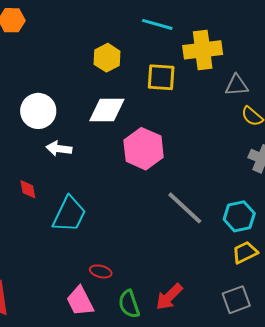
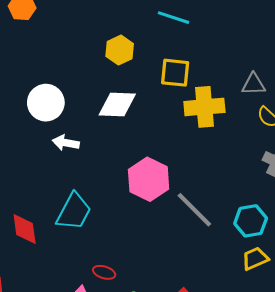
yellow cross: (203, 50) -> (204, 107), moved
pink hexagon: (144, 149) -> (149, 179), moved
red diamond: (28, 189) -> (25, 229), moved, size x1.5

